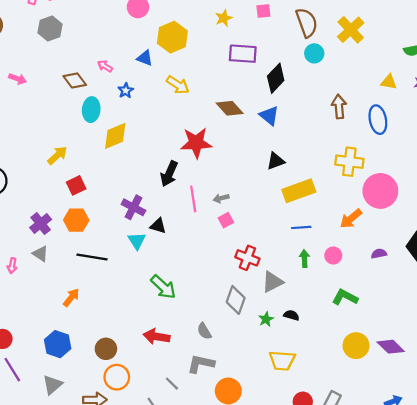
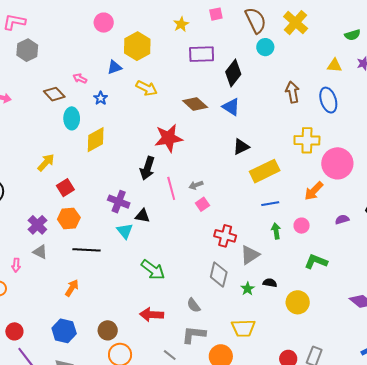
blue triangle: (145, 58) -> (115, 67), turned -35
yellow circle: (356, 346) -> (298, 302), moved
yellow trapezoid: (282, 361) -> (243, 328), moved

